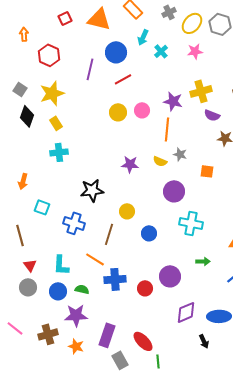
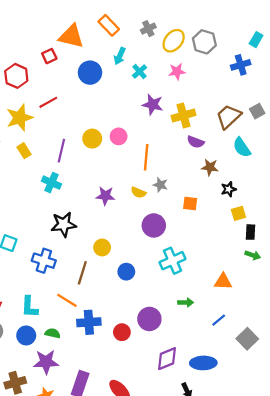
red square: (65, 18) -> (49, 56), moved
purple line: (90, 69) -> (61, 151), moved
red line: (123, 79) -> (48, 102), moved
purple star: (173, 101) -> (153, 104), moved
cyan cross: (59, 152) -> (51, 183), moved, turned 30
cyan cross: (191, 223) -> (172, 261), turned -35

